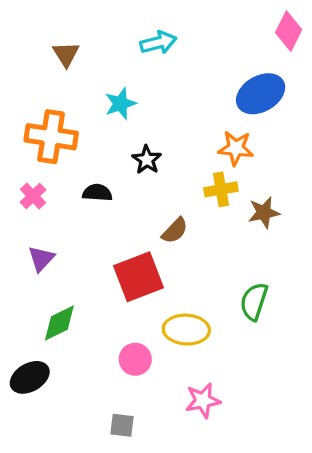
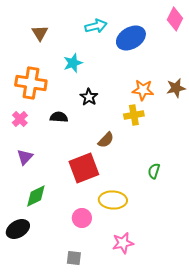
blue ellipse: (261, 94) -> (131, 38), moved
brown star: (264, 212) -> (176, 88), moved
green semicircle: (254, 302) -> (154, 171), moved, size x0.7

